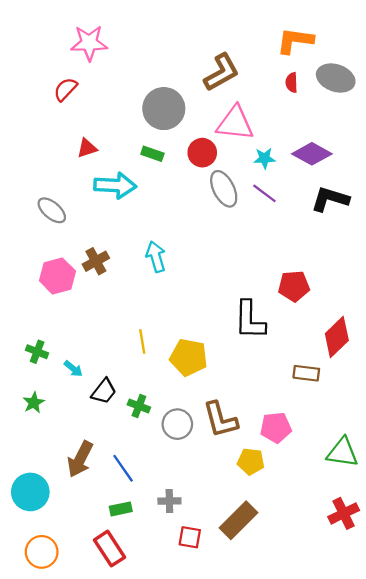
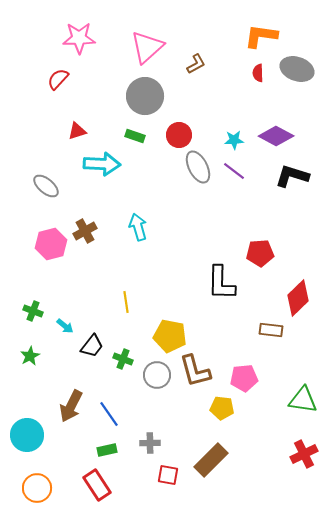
brown L-shape: (221, 72) -> (196, 64), size x0.6
pink triangle: (235, 123) -> (147, 47), moved, turned -48
yellow pentagon: (189, 357) -> (170, 336), moved

